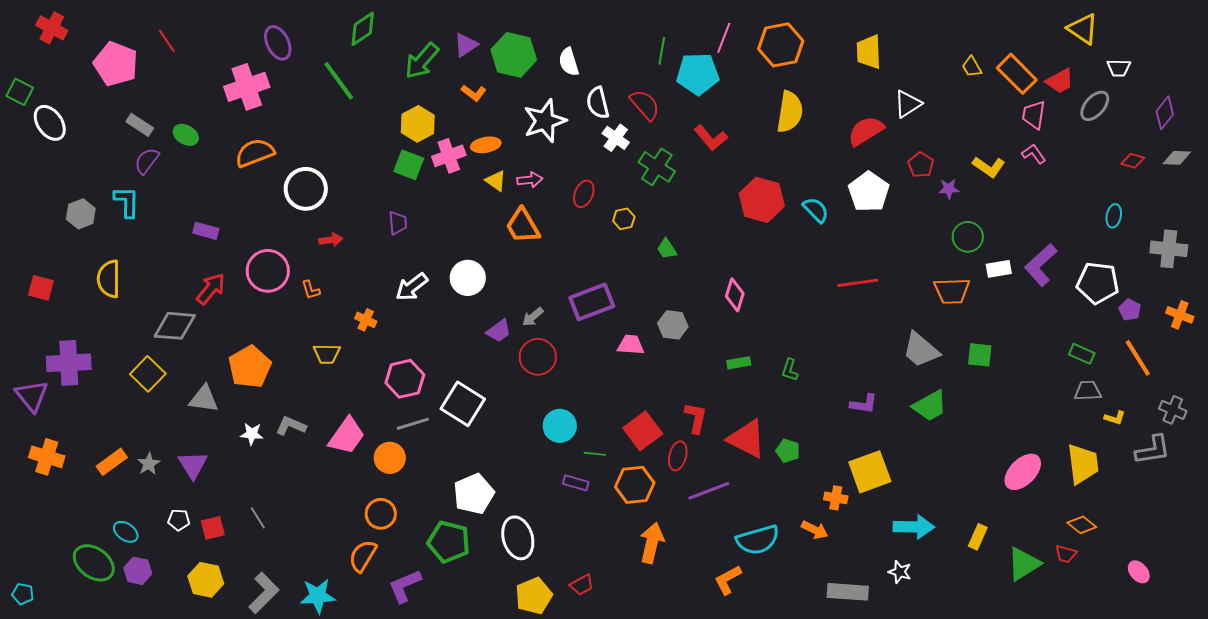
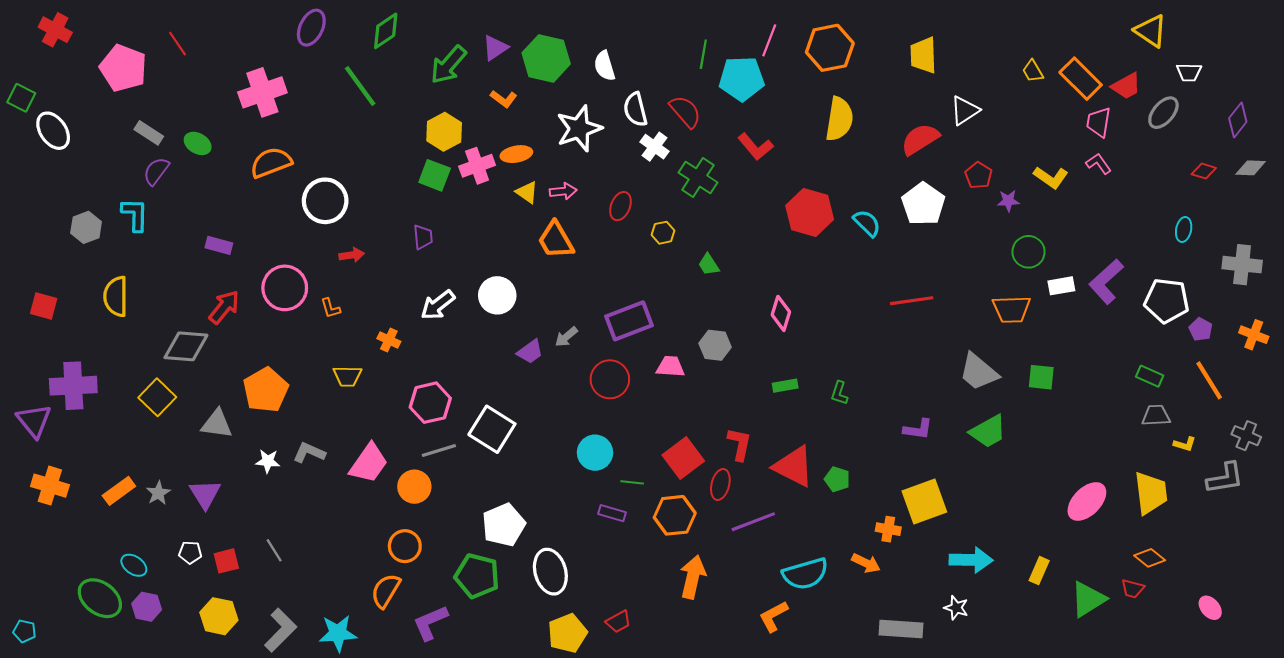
purple ellipse: (278, 43) -> (311, 28), moved, turned 52
red circle: (538, 357) -> (610, 379), moved

